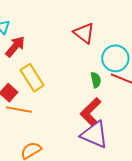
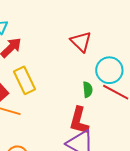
red L-shape: (91, 112) -> (79, 121), turned -36

